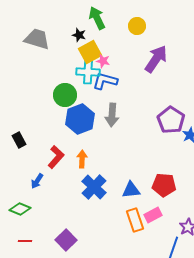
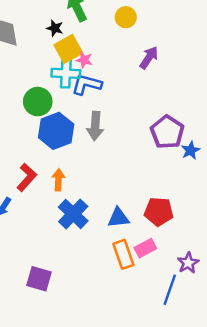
purple arrow: (156, 59) -> (149, 58), size x0.7
purple square: (66, 240) -> (39, 279), turned -30

